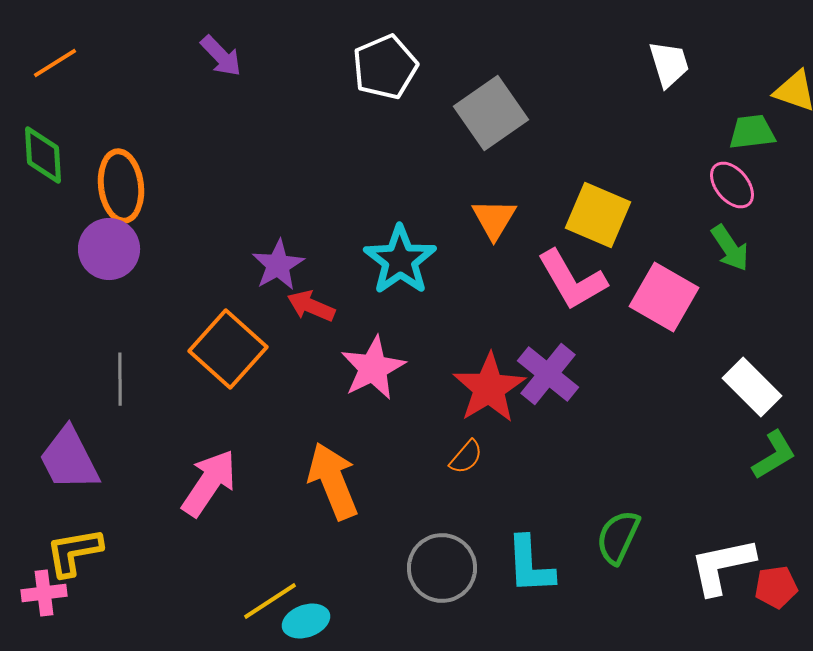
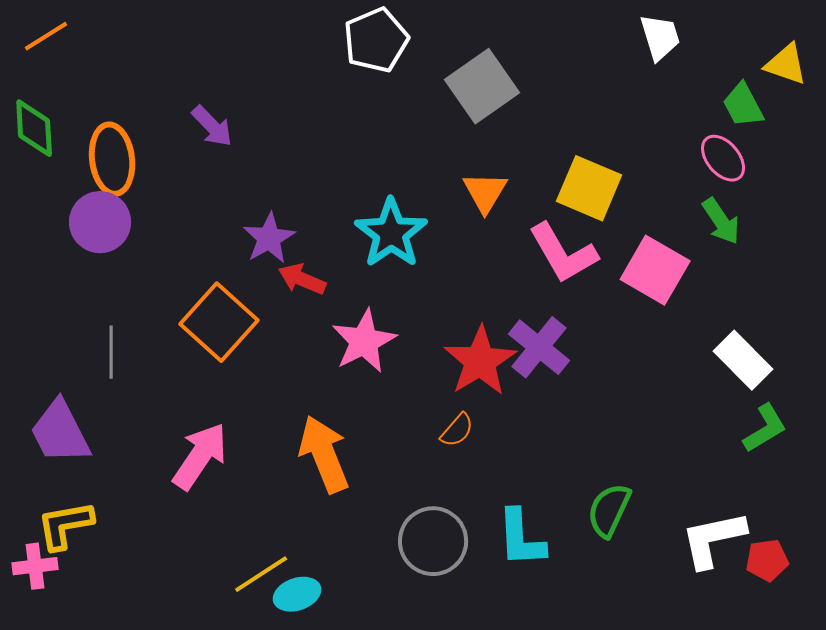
purple arrow: (221, 56) -> (212, 126), moved
green trapezoid: (752, 132) -> (743, 105), turned -111

